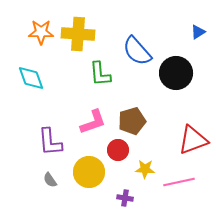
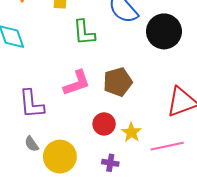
red circle: (118, 150) -> (104, 124), moved
yellow star: (145, 169) -> (131, 132), turned 30
yellow circle: (89, 172) -> (60, 157), moved

